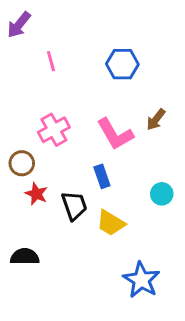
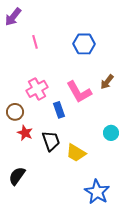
blue rectangle: (102, 176) -> (59, 110), moved
black semicircle: (25, 257) -> (17, 176), turned -54

